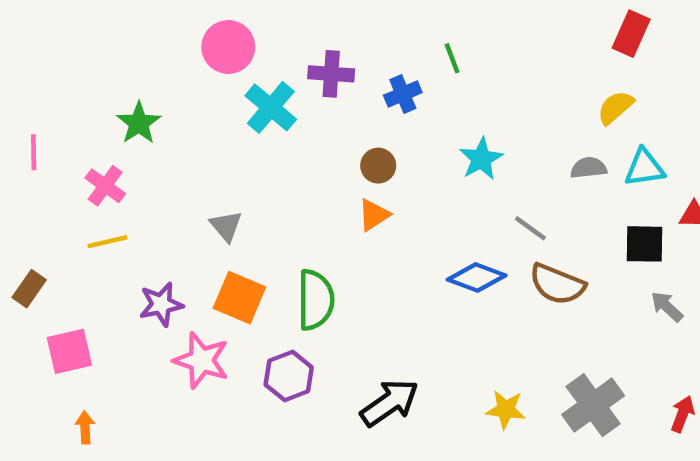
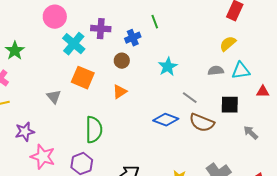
brown circle: (378, 166) -> (122, 61), moved
black square: (644, 244) -> (230, 105), moved
orange square: (239, 298) -> (83, 78), moved

